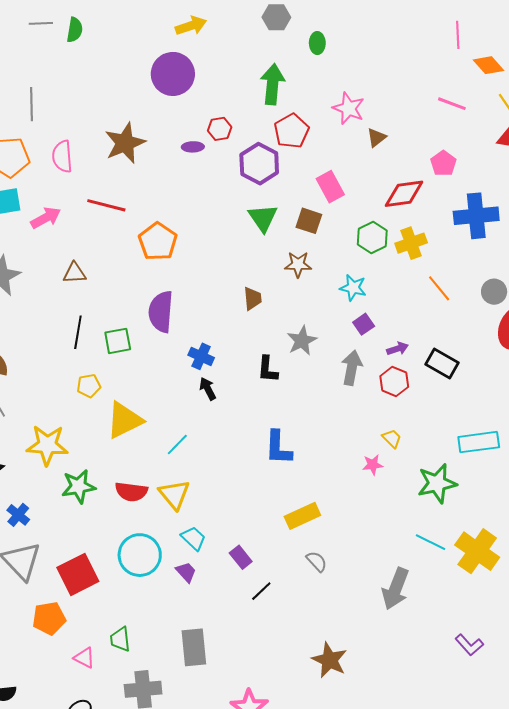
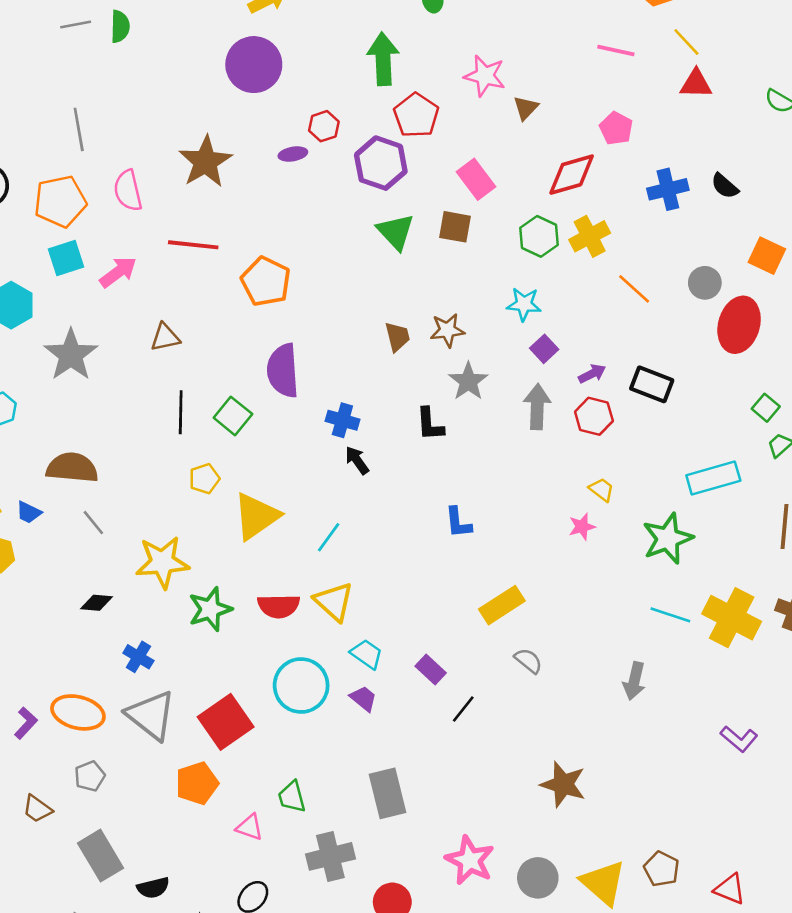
blue cross: (476, 216) -> (668, 189), size x0.7
brown star: (298, 264) -> (447, 330), moved
green square: (118, 341) -> (233, 416), turned -32
blue L-shape: (278, 448) -> (458, 523), size x0.7
gray arrow: (396, 589) -> (634, 681), size x0.7

